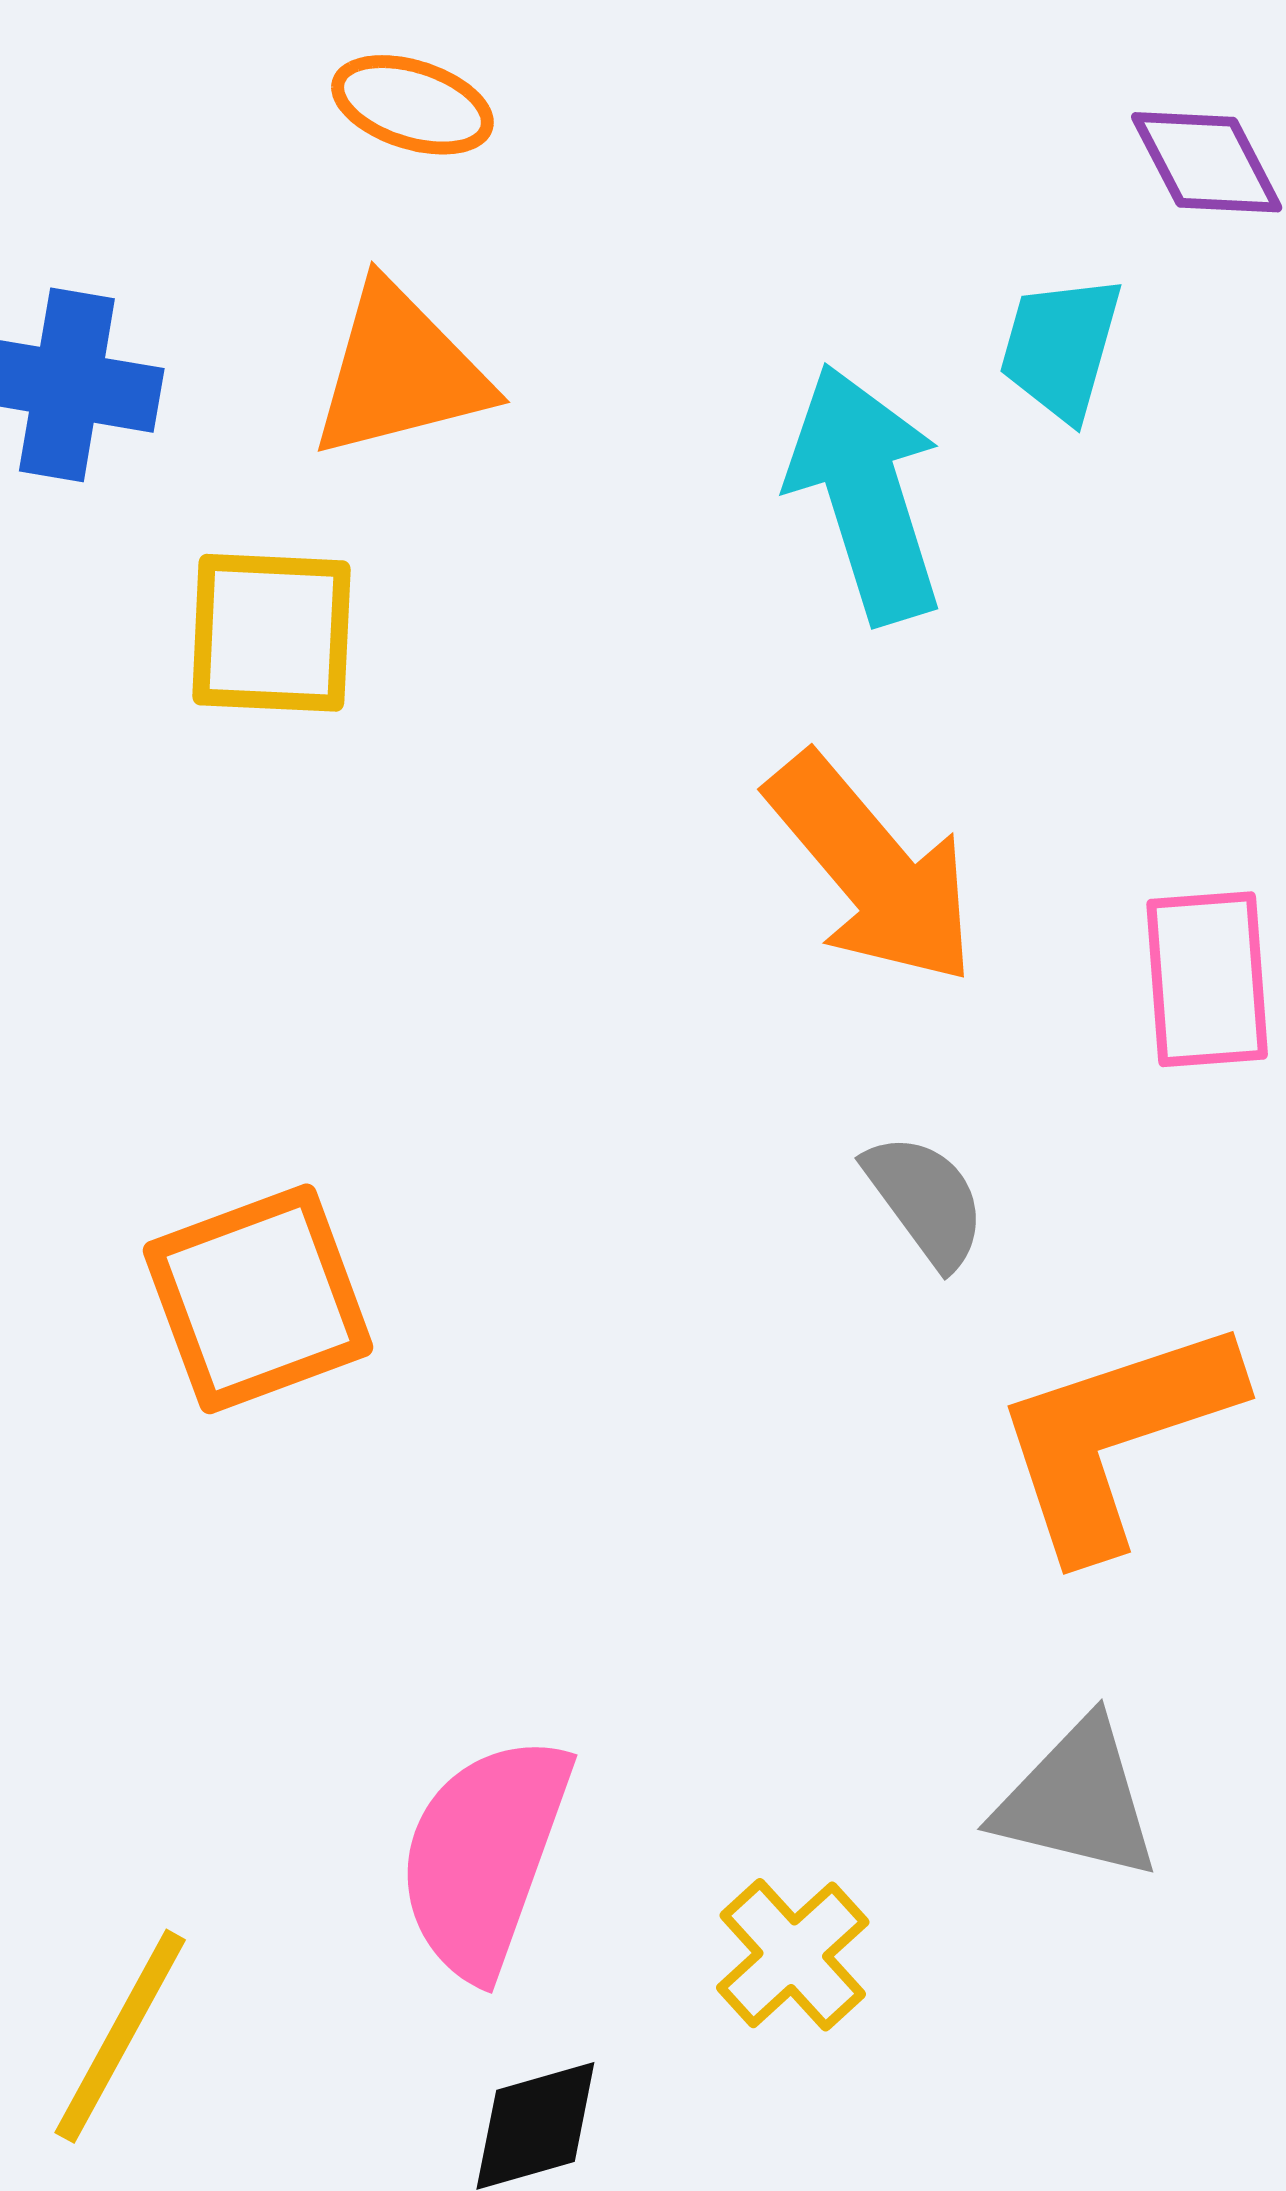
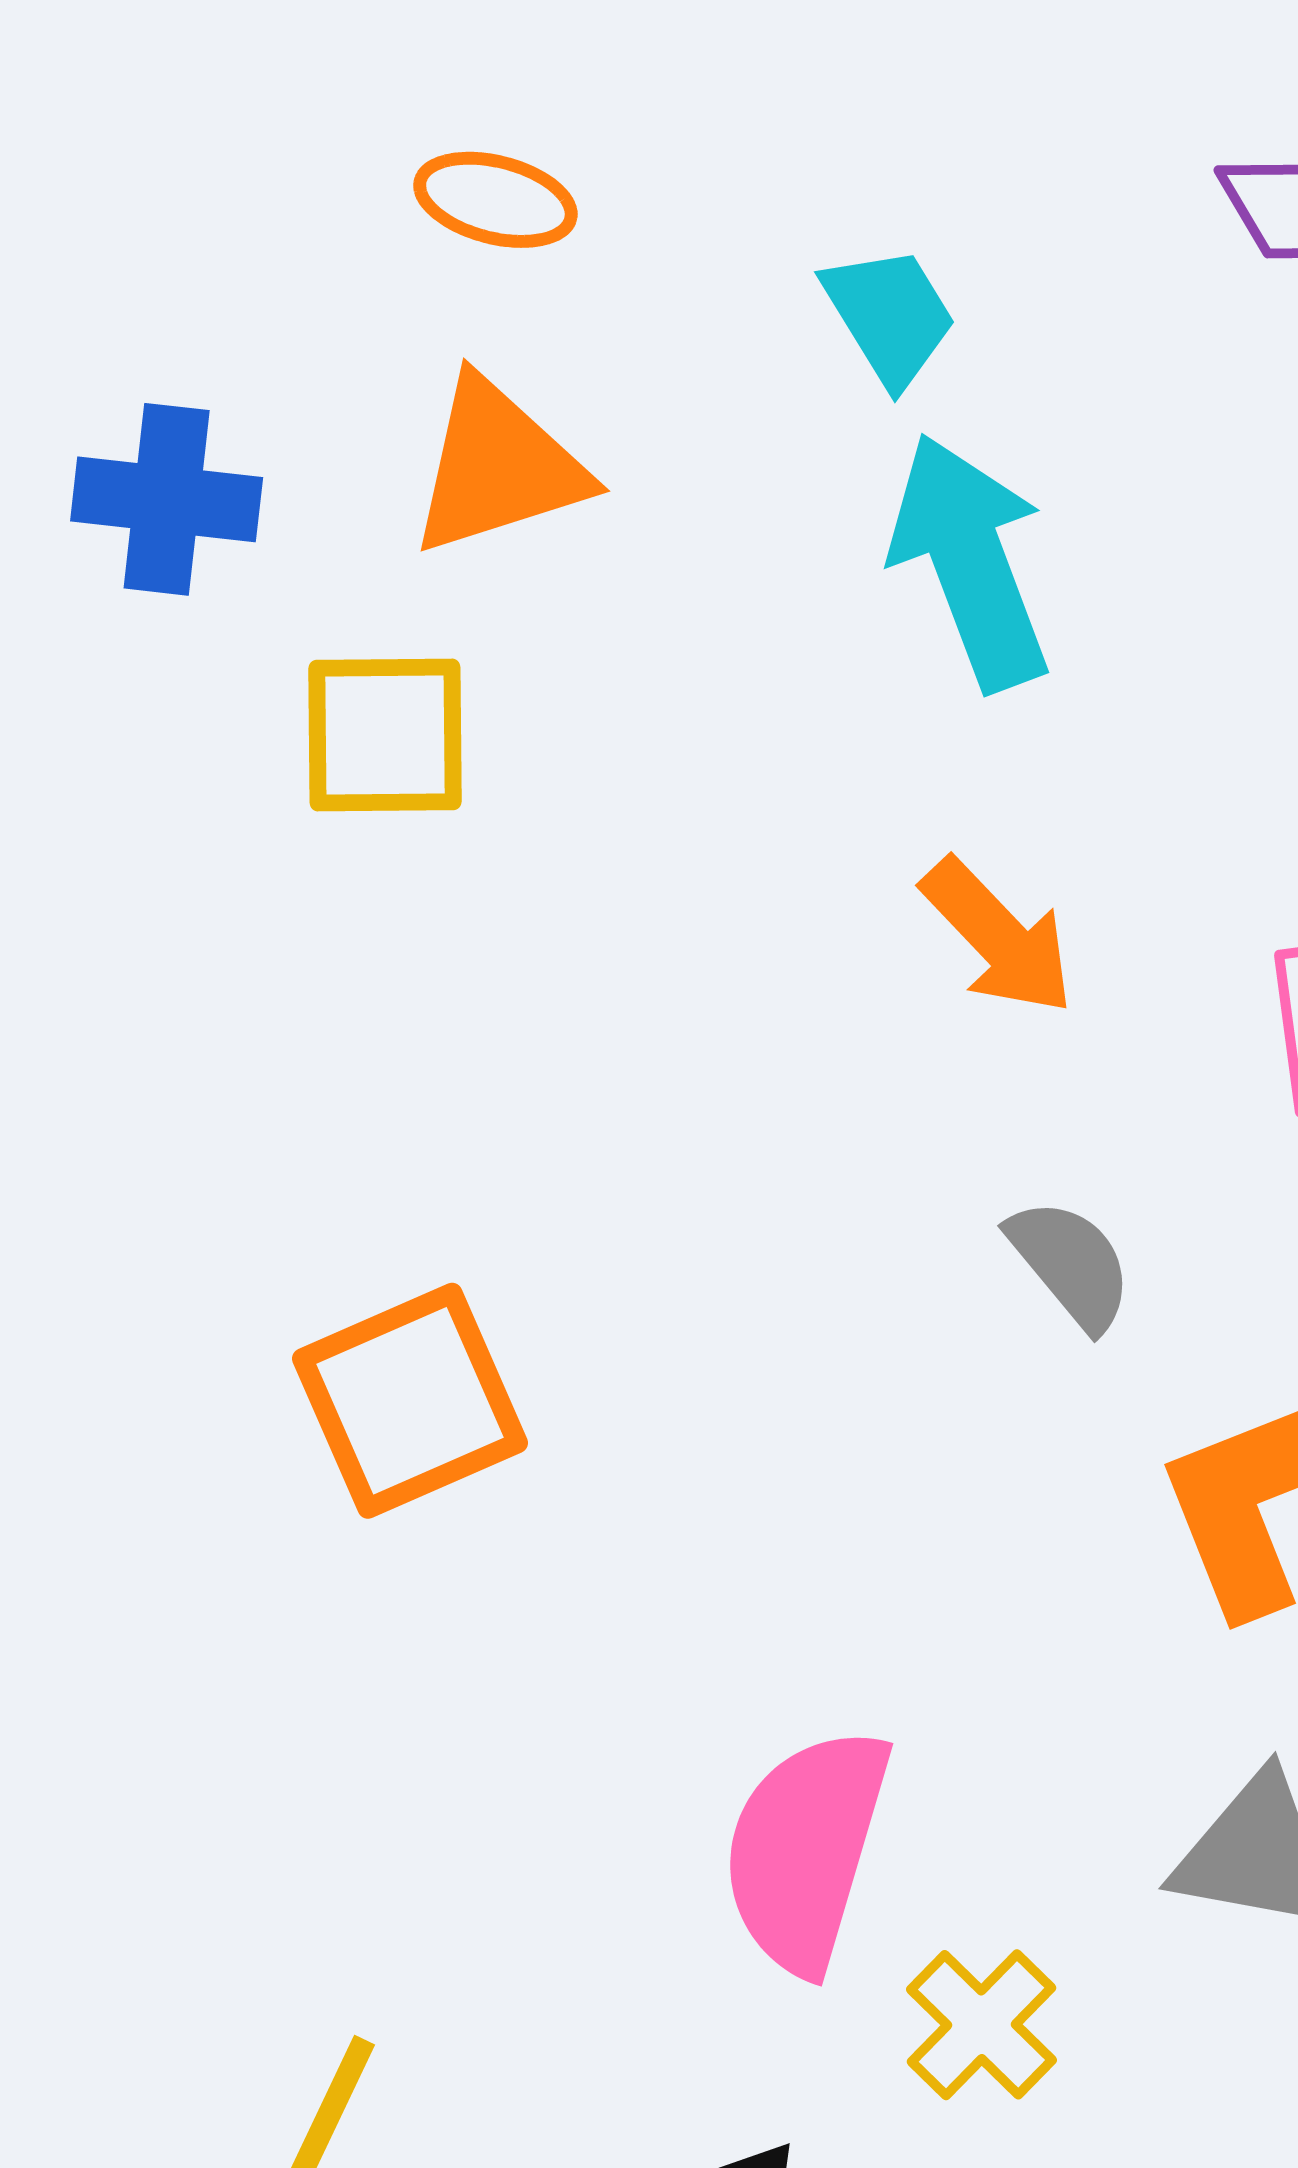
cyan trapezoid: (1061, 348) -> (890, 316), moved, turned 136
orange arrow: (872, 869) -> (998, 937), size x0.7
pink semicircle: (484, 1856) -> (806, 1850), moved

